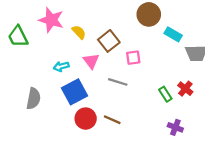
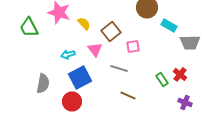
red circle: (86, 119) -> (72, 101), moved
brown line: (112, 120) -> (128, 95), moved
purple cross: (175, 127) -> (185, 102), moved

